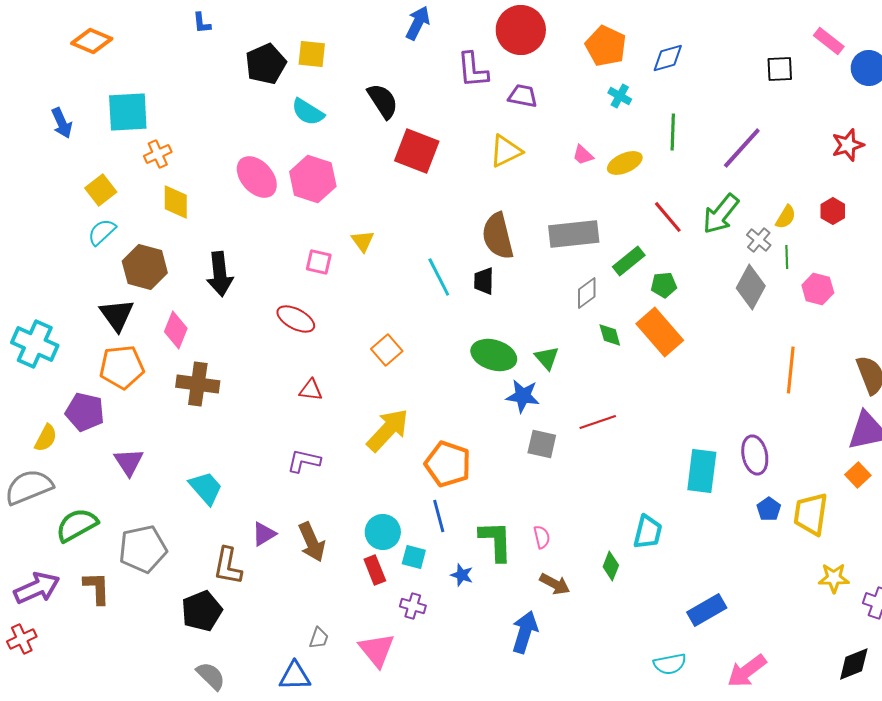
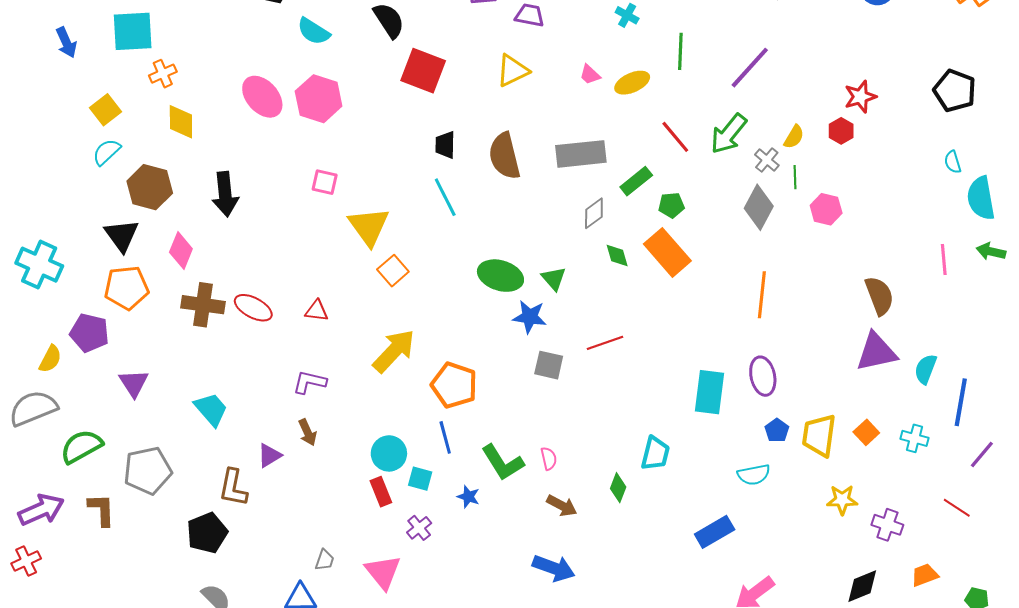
red star: (848, 145) -> (860, 97), moved
yellow triangle: (363, 241) -> (369, 226), moved, size x1.8
black trapezoid: (484, 281) -> (445, 145), moved
red ellipse: (296, 319) -> (253, 308), moved
orange line: (791, 370) -> (762, 295), moved
orange square: (858, 475) -> (866, 432), moved
green L-shape: (496, 541) -> (502, 463), turned 150
brown arrow: (312, 542) -> (308, 432), moved, size x0.7
purple cross: (413, 606) -> (419, 528), turned 35
blue arrow: (525, 632) -> (554, 568), moved, turned 93
cyan semicircle: (670, 664) -> (754, 475), moved

